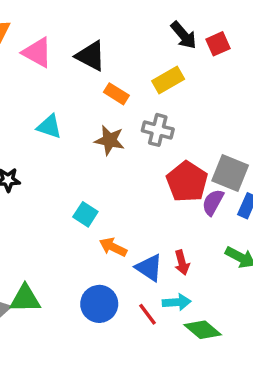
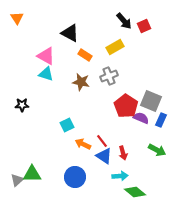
pink triangle: (37, 52) -> (46, 56), moved
gray cross: (158, 130) -> (109, 76), turned -36
purple semicircle: (213, 202) -> (141, 118), turned 84
cyan square: (85, 214) -> (67, 125), turned 32
red line: (147, 314) -> (102, 141), moved

